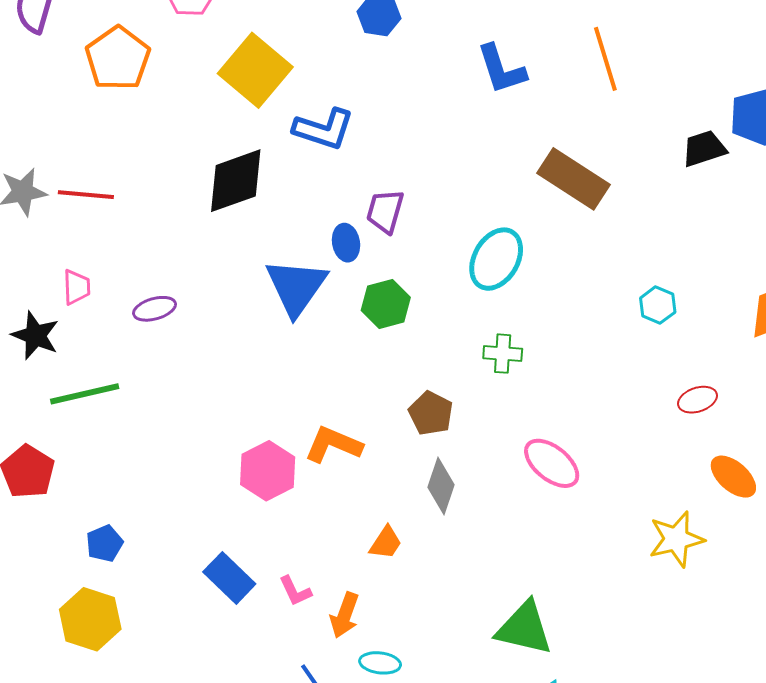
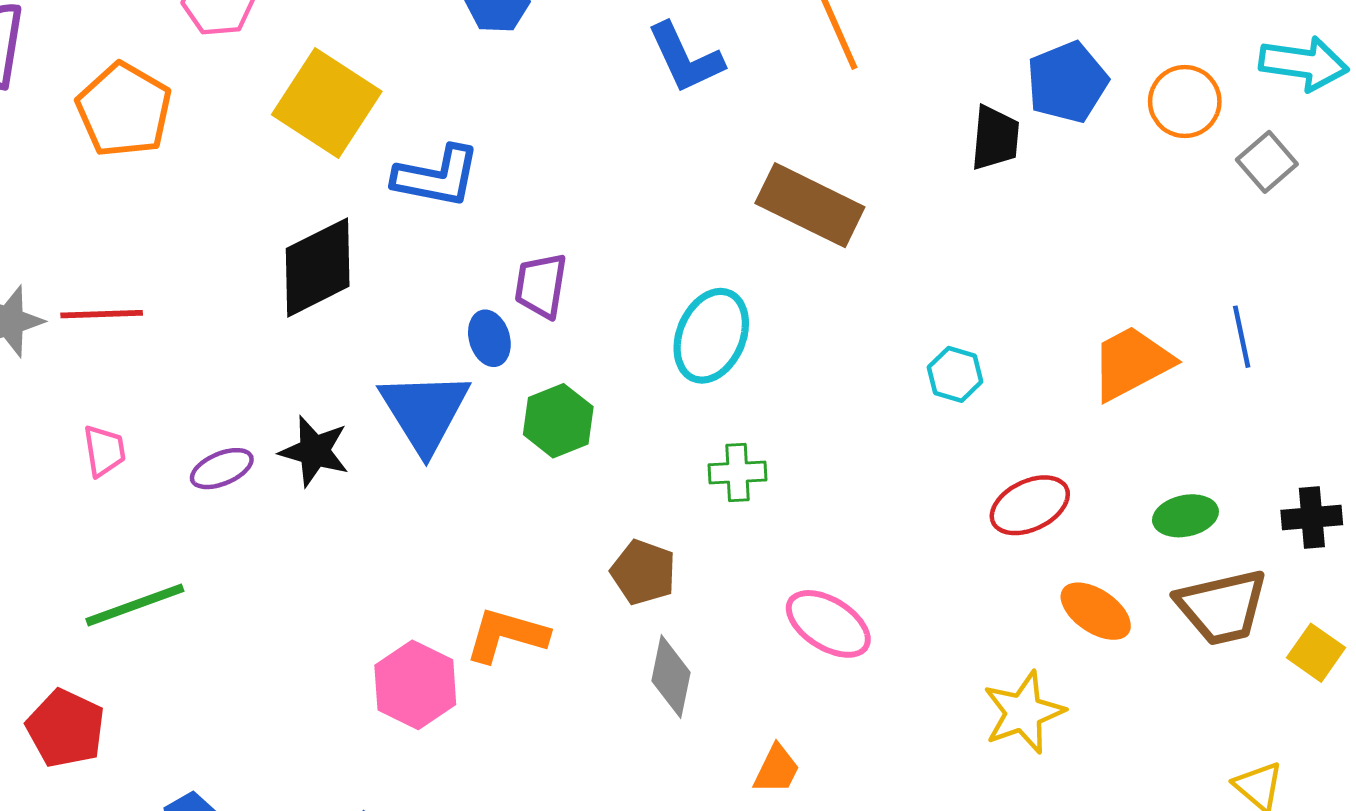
black trapezoid: (704, 149) -> (995, 138), turned 120
black star: (35, 335) -> (314, 451), moved
red ellipse: (697, 400) -> (1030, 505), size x1.4
orange trapezoid: (386, 543) -> (777, 769), moved

